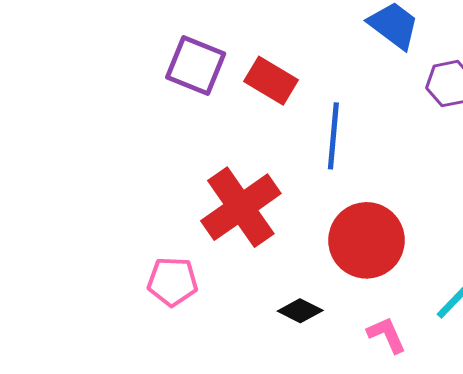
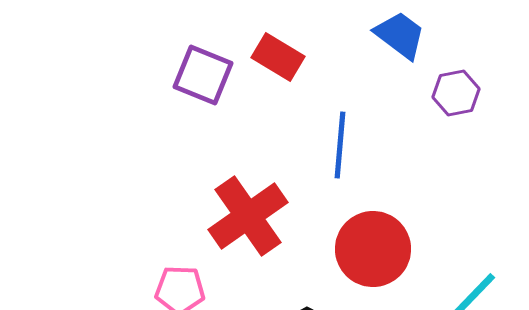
red rectangle: (271, 81) -> (278, 57), moved

